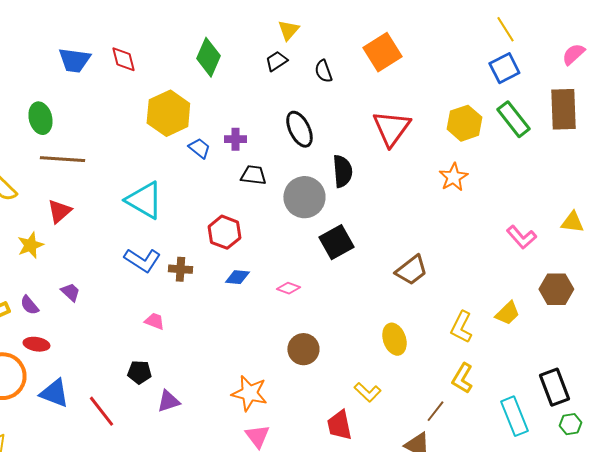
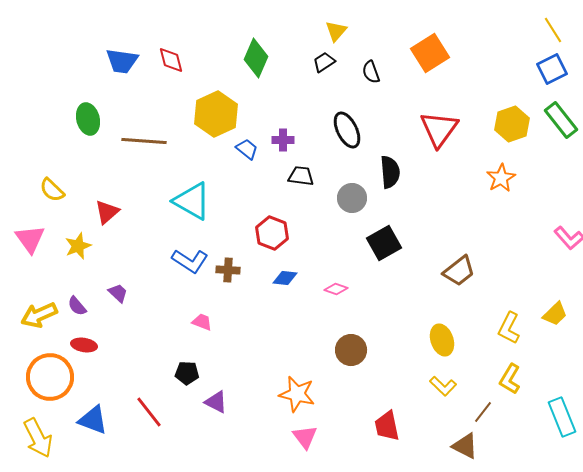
brown line: (62, 159) -> (144, 141), moved
gray circle: (304, 197) -> (352, 198), size x0.7
yellow L-shape: (367, 392) -> (443, 386), moved
blue triangle: (54, 393) -> (93, 420), moved
purple triangle: (168, 401) -> (216, 402), turned 45

